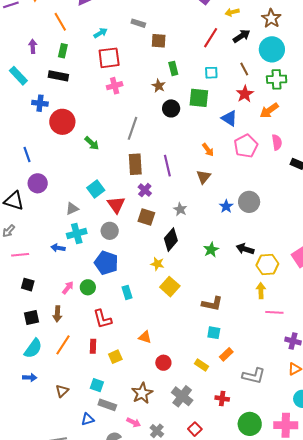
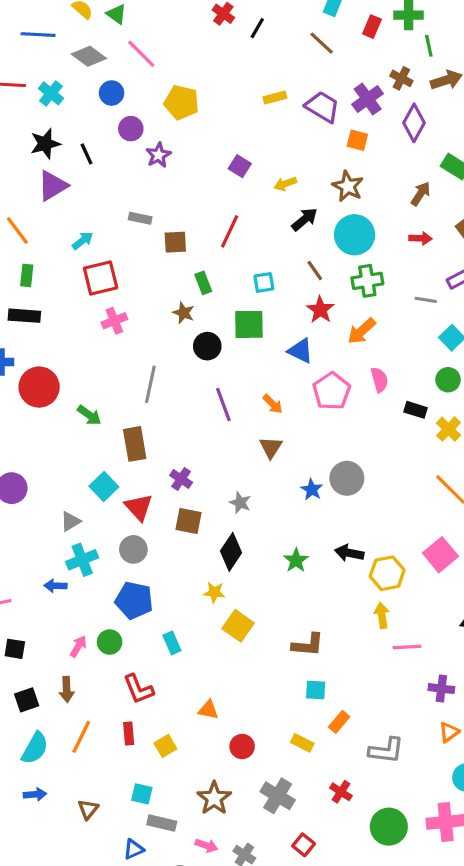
red line: (211, 38) -> (230, 231), moved
brown rectangle: (135, 164) -> (135, 444), moved
purple line: (167, 166) -> (223, 405), moved
red cross: (222, 398) -> (341, 792), turned 32

